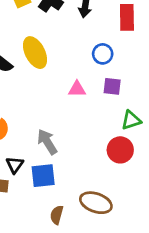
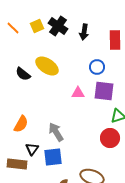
yellow ellipse: (35, 53) -> (47, 66), turned -30
purple square: (112, 86) -> (104, 91), size x1.5

